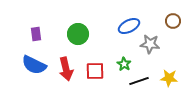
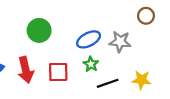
blue ellipse: (129, 26) -> (89, 39), moved

